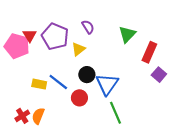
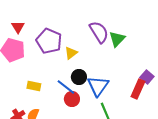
purple semicircle: (88, 27) -> (99, 32), moved, size x1.6
red triangle: (30, 35) -> (18, 27), moved
red rectangle: (149, 52) -> (138, 89), moved
blue line: (58, 82) -> (66, 87), moved

